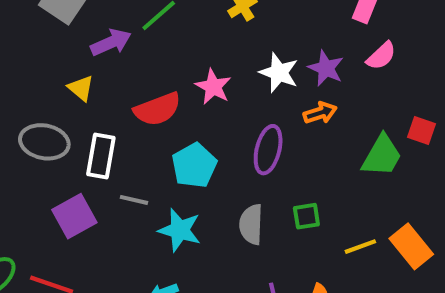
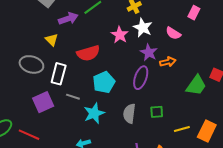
pink semicircle: (381, 56) -> (173, 33), moved, turned 70
purple star: (326, 68) -> (149, 52), moved
white star: (279, 73) -> (143, 28), moved
pink star: (213, 87) -> (120, 35), moved
cyan star: (180, 230) -> (94, 113), turned 30
orange rectangle: (411, 246) -> (207, 131), turned 60

